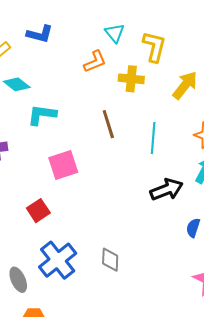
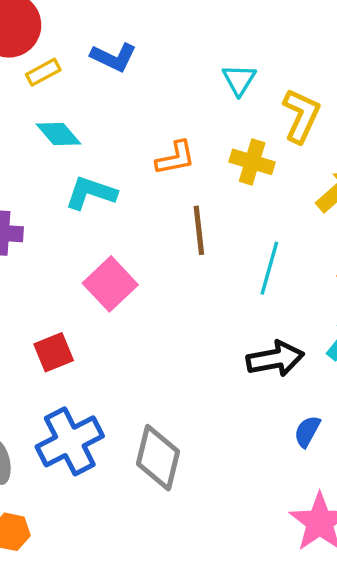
orange L-shape: (95, 61) -> (175, 158), moved
pink square: (63, 165) -> (110, 284), turned -36
gray diamond: (110, 260) -> (158, 458), size x1.5

